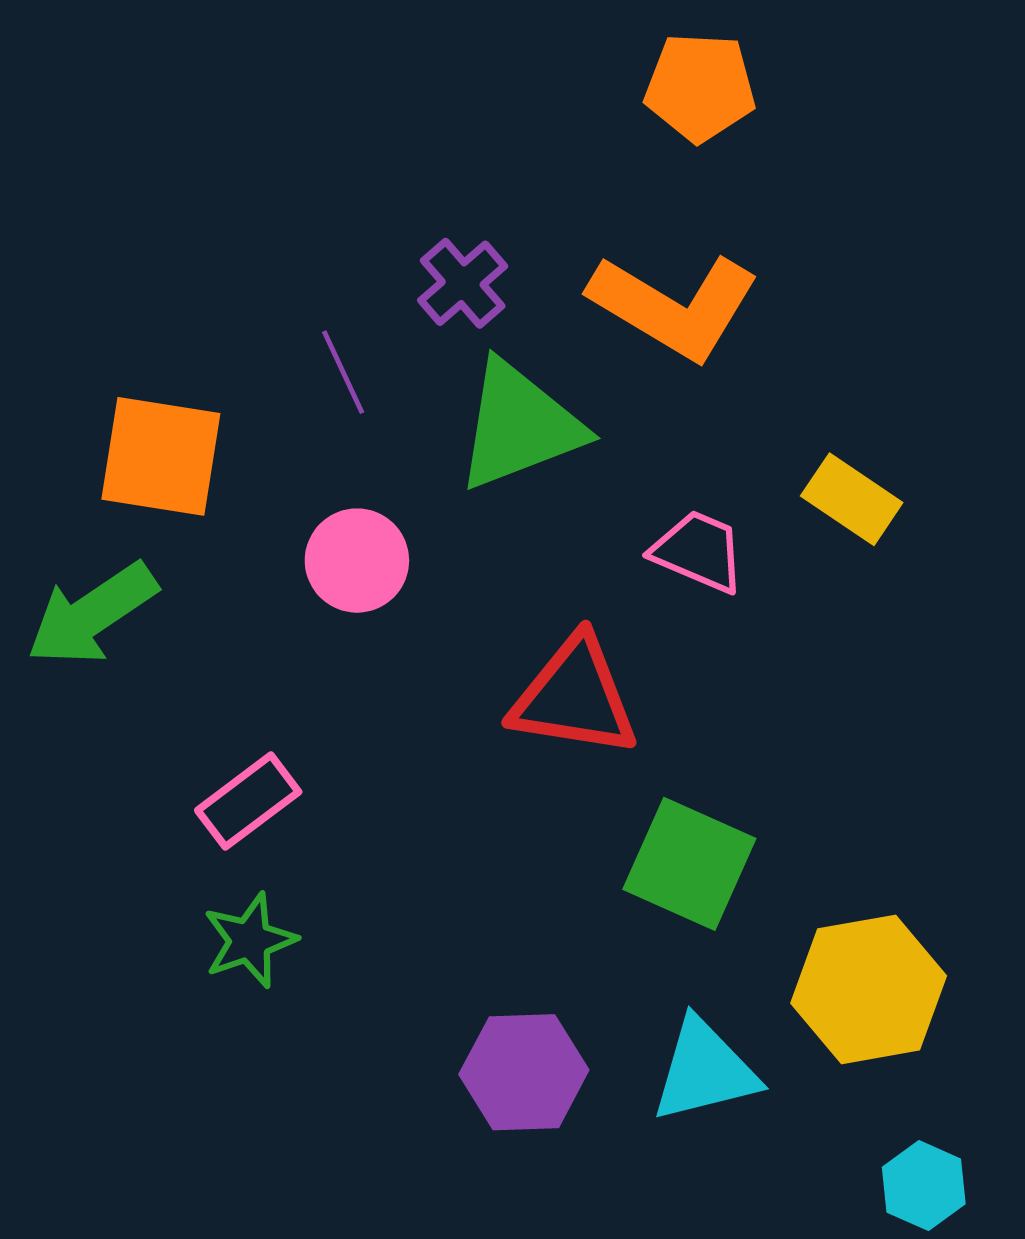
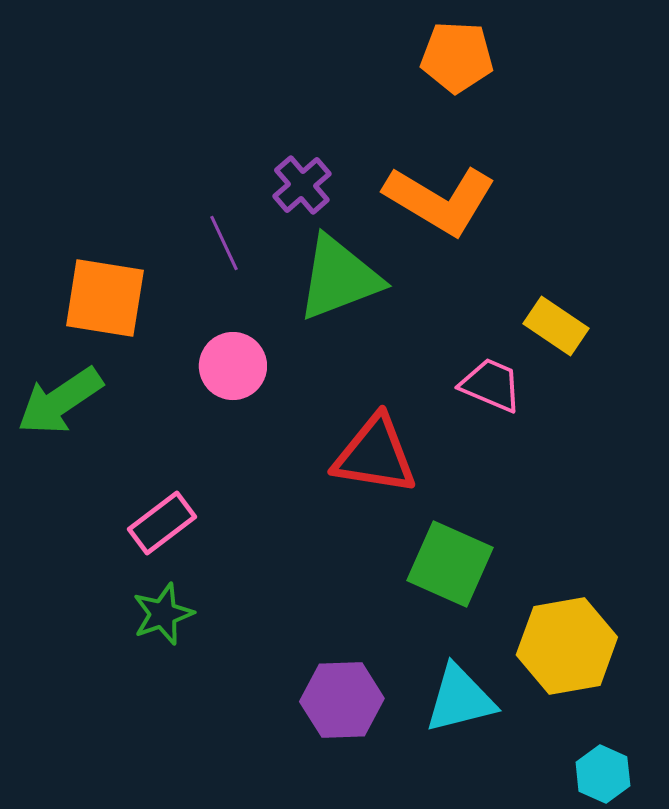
pink trapezoid: (699, 551) -> (491, 385), moved

